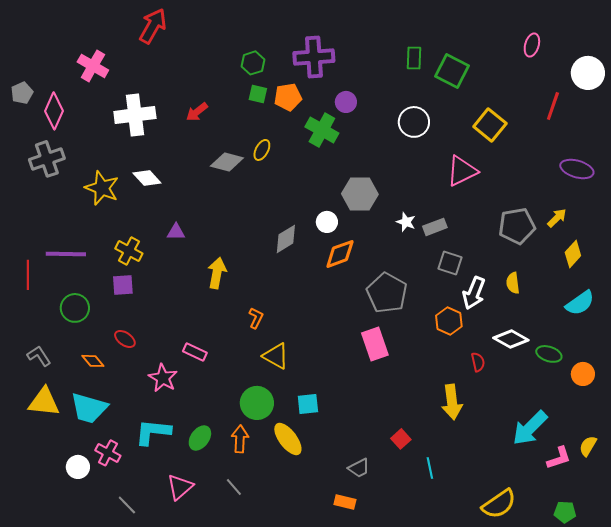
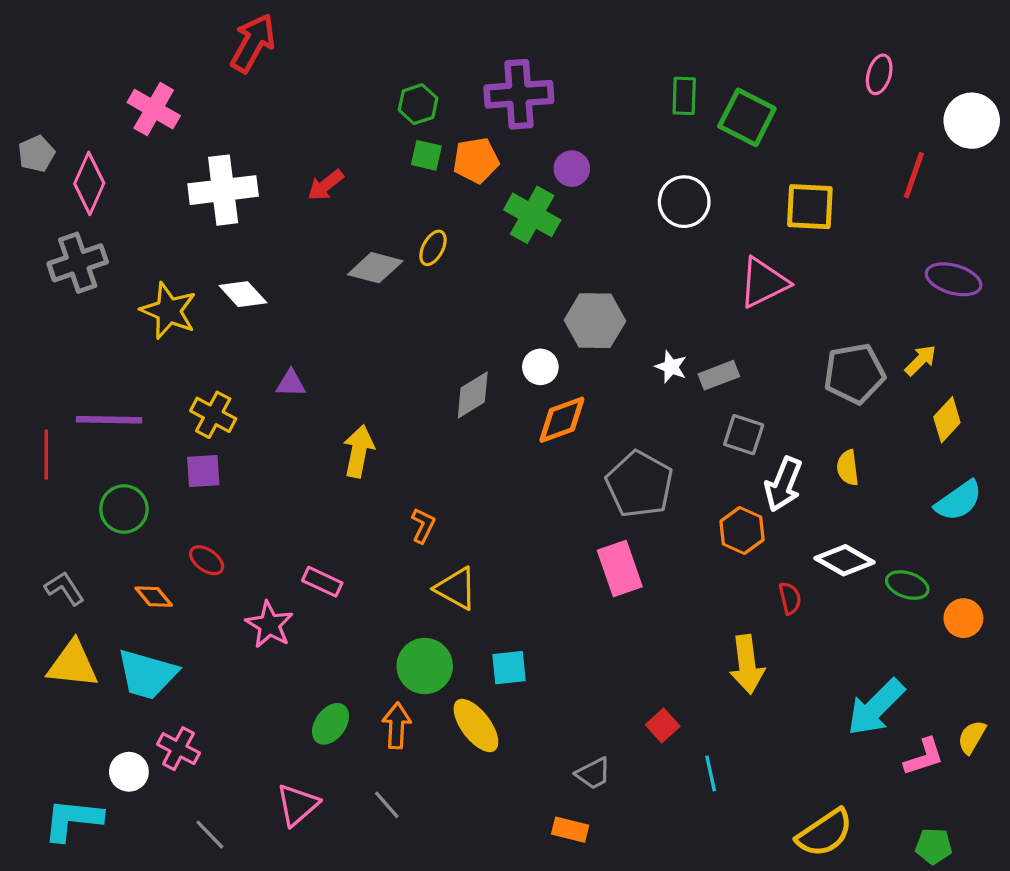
yellow square: (490, 125) -> (810, 207), turned -36
cyan L-shape: (153, 432) -> (73, 820), moved

